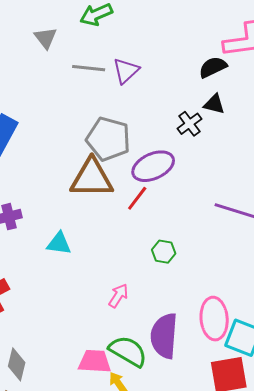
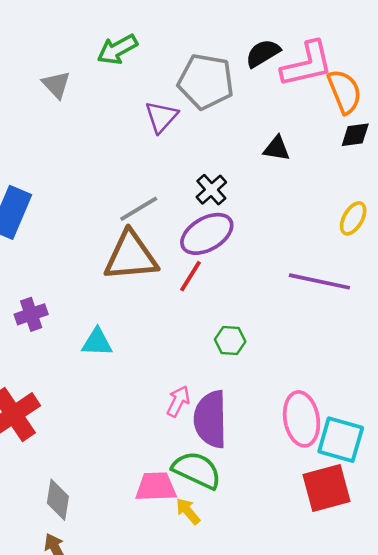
black semicircle: (213, 67) -> (263, 53), moved
gray line: (89, 68) -> (139, 209), moved, turned -32
black cross: (189, 124) -> (211, 190), moved
gray pentagon: (108, 139) -> (206, 82), moved
purple semicircle: (164, 336) -> (211, 419), moved

